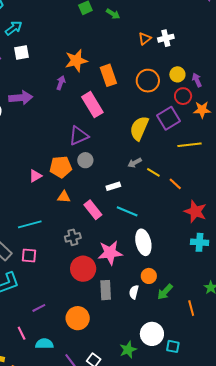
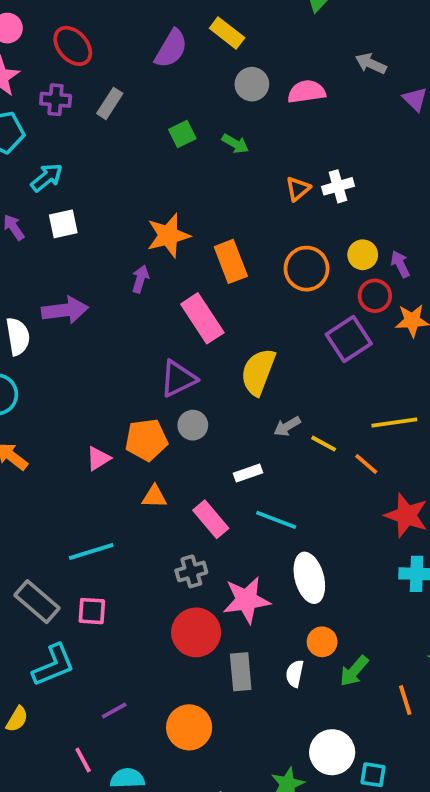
yellow semicircle: (139, 128) -> (258, 372), moved
yellow line: (190, 145) -> (394, 422), moved
gray cross: (73, 237) -> (191, 571), moved

